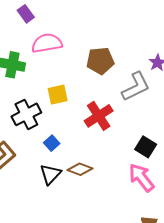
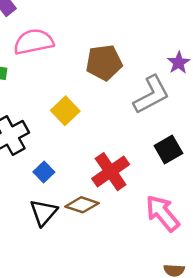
yellow square: (58, 95) -> (65, 111), moved, turned -30
red cross: (99, 116) -> (111, 172), moved
black square: (146, 147) -> (168, 150), moved, turned 30

